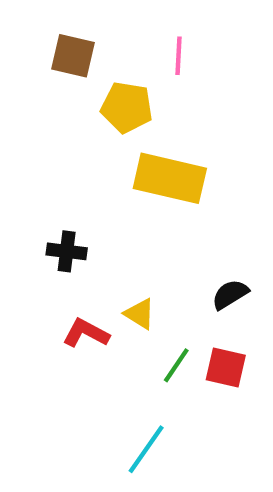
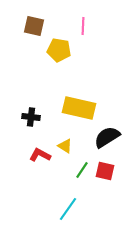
yellow rectangle: (170, 178) -> (79, 108), moved
black semicircle: (230, 294) -> (107, 137), size x1.5

